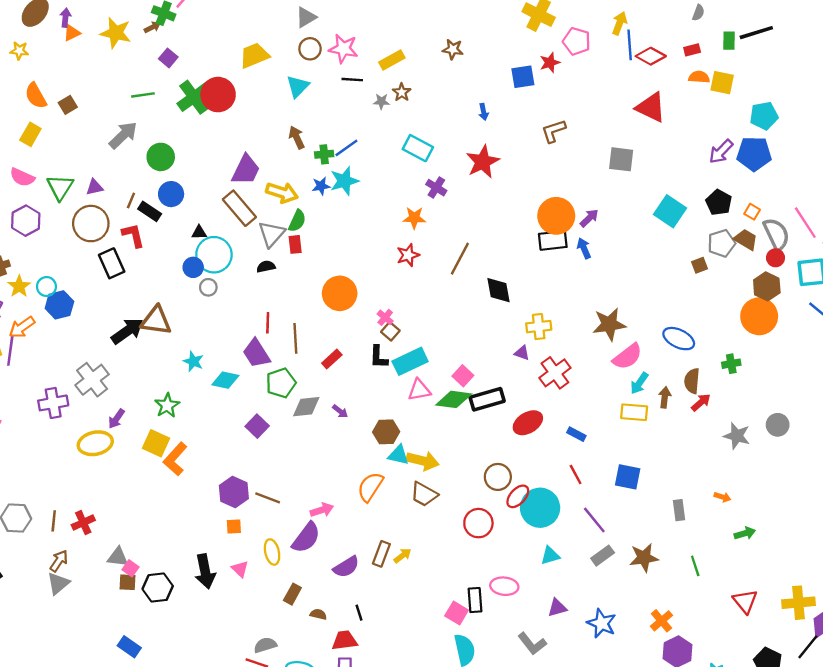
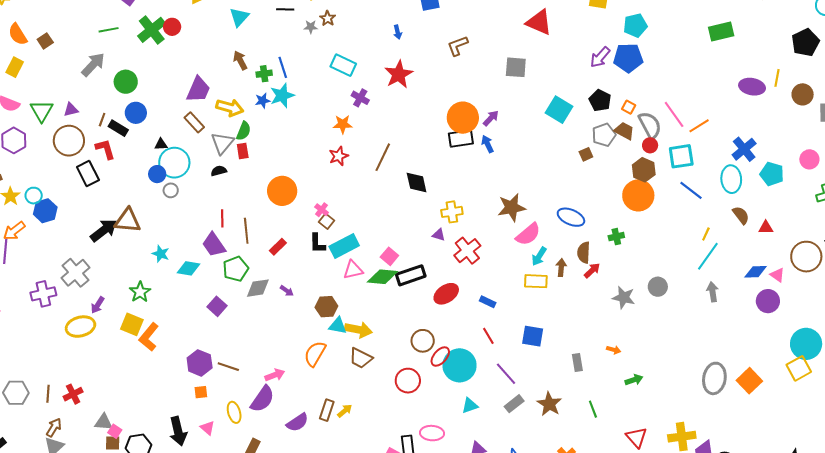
red circle: (218, 95) -> (172, 27), size x0.6
blue line: (346, 148) -> (283, 67), turned -70
brown rectangle: (239, 208) -> (194, 122), size x0.7
brown star: (644, 558) -> (549, 404), turned -30

